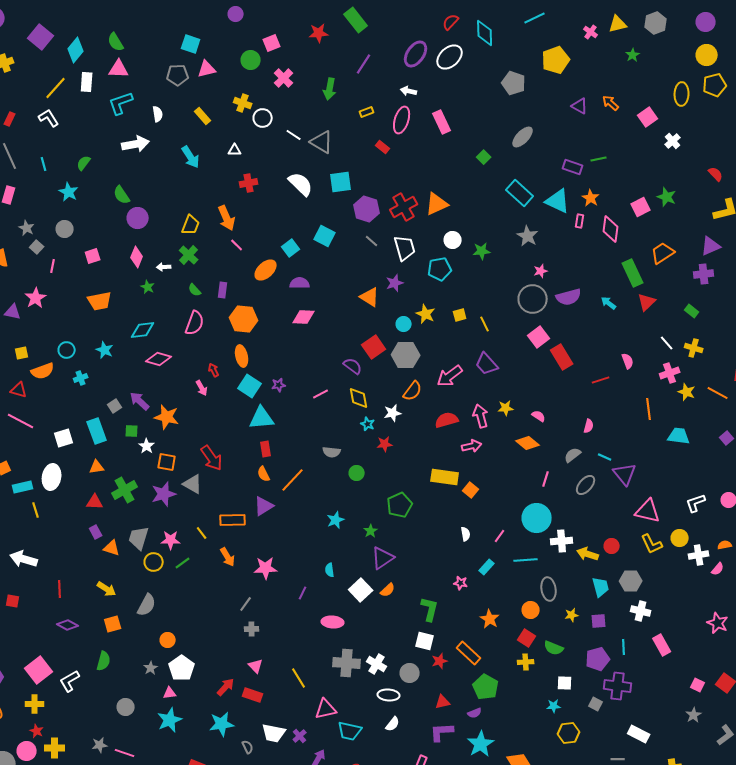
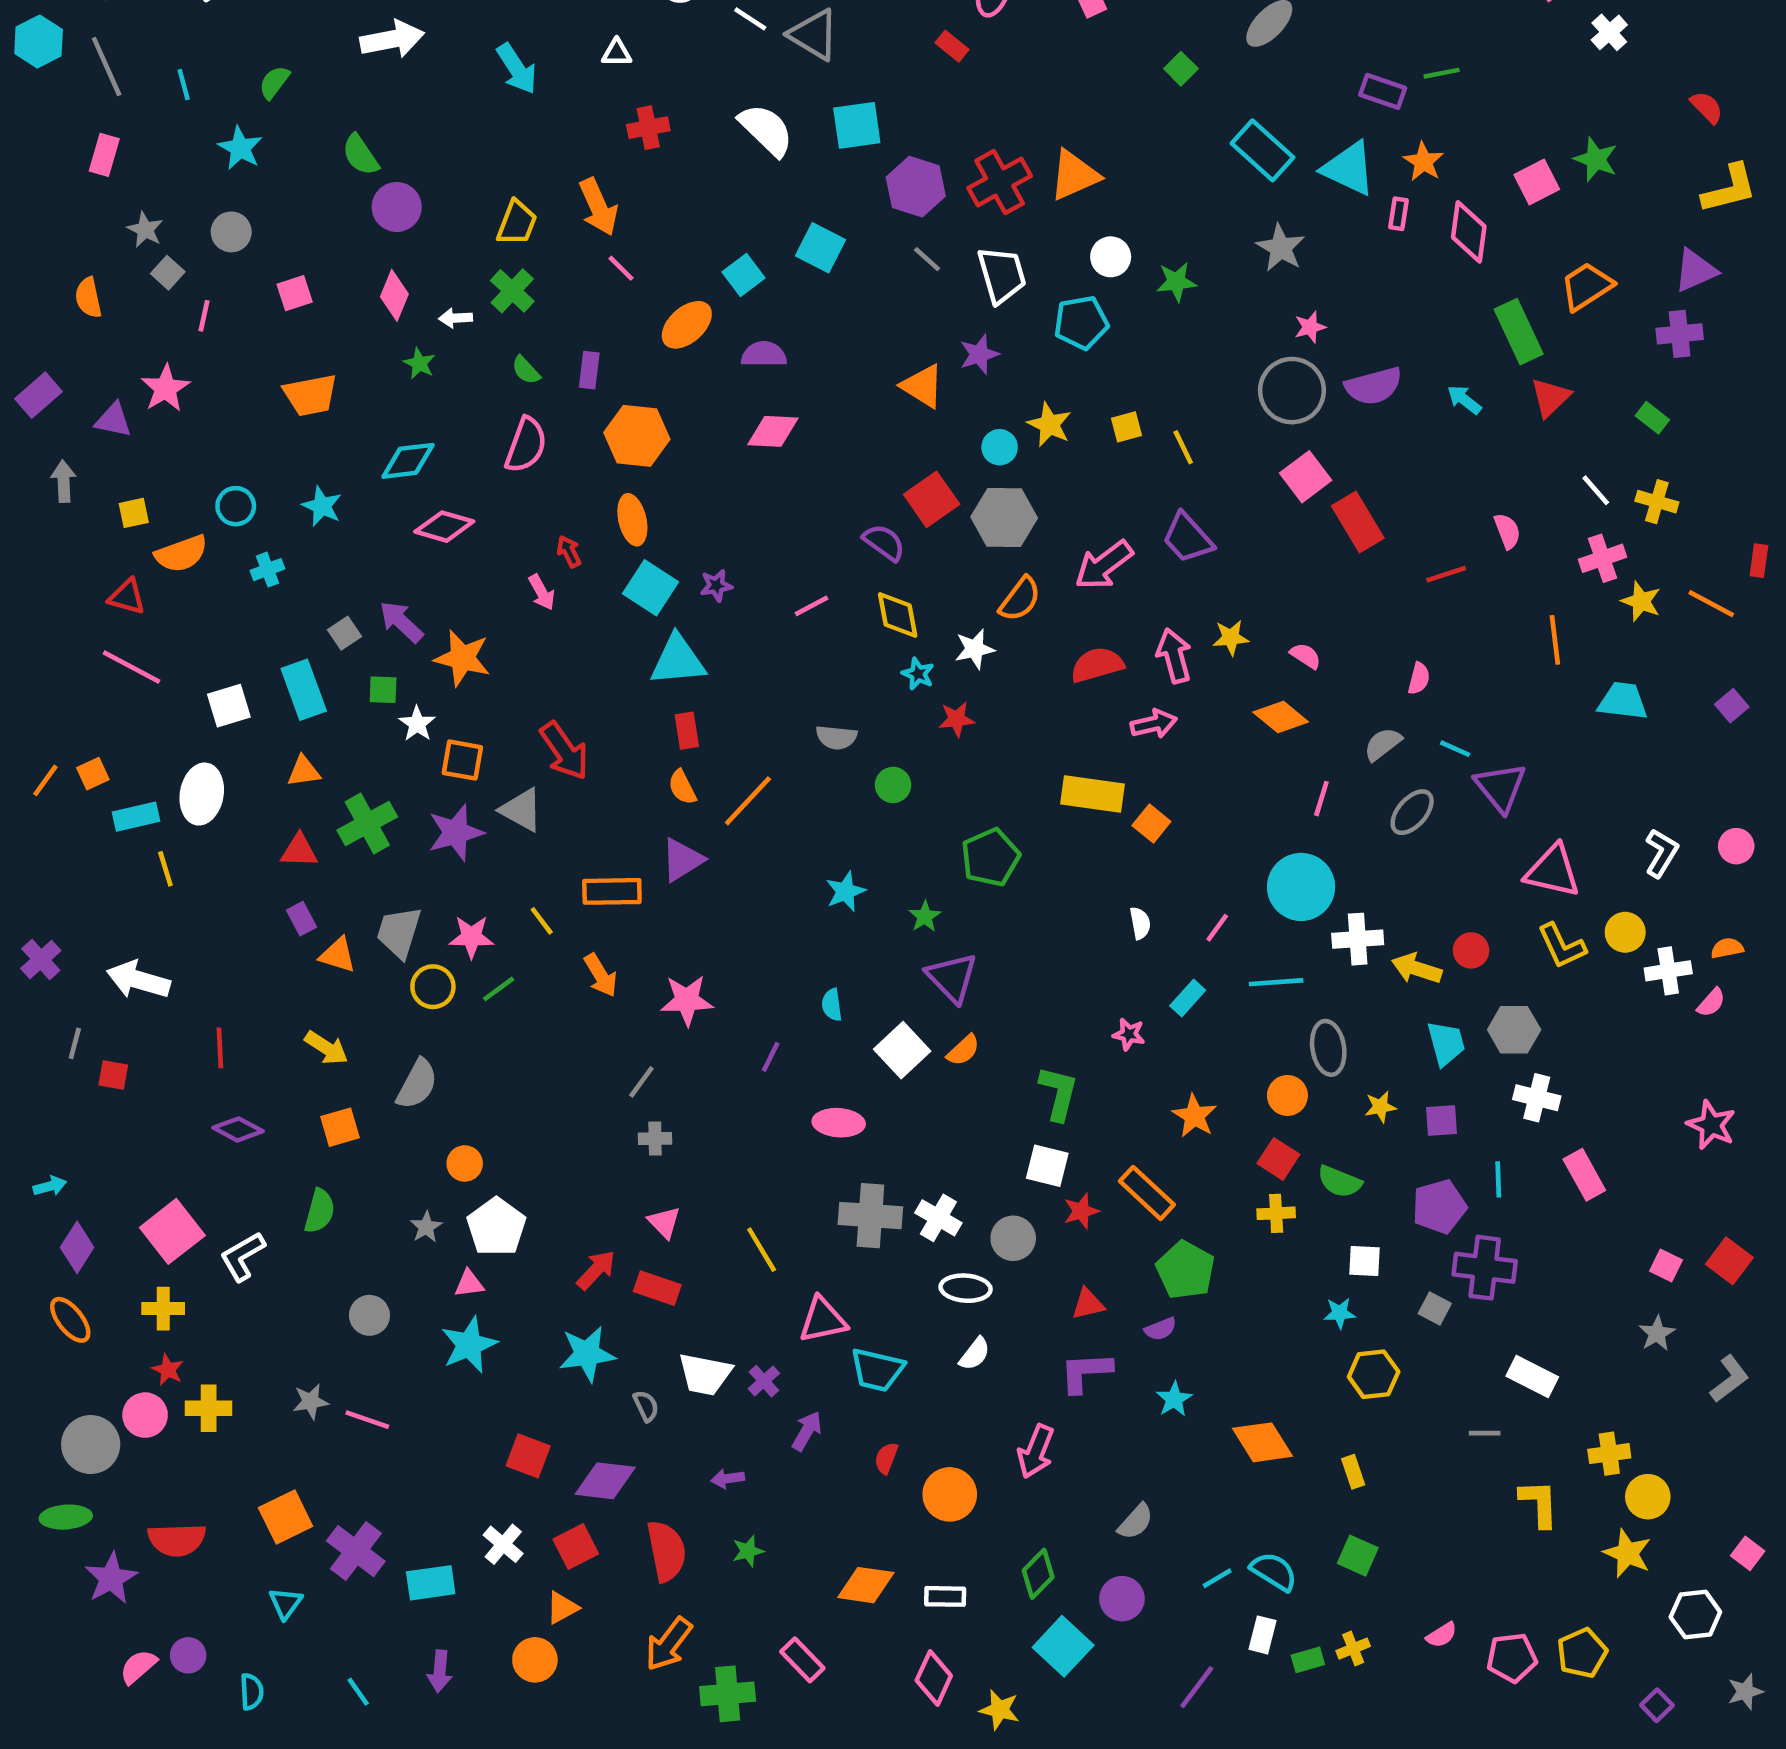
white L-shape: (696, 503) -> (1661, 853), turned 140
purple triangle: (383, 558) -> (952, 978), turned -40
cyan star: (481, 744) -> (1174, 1399), size x0.6

